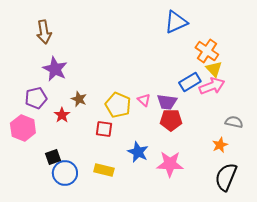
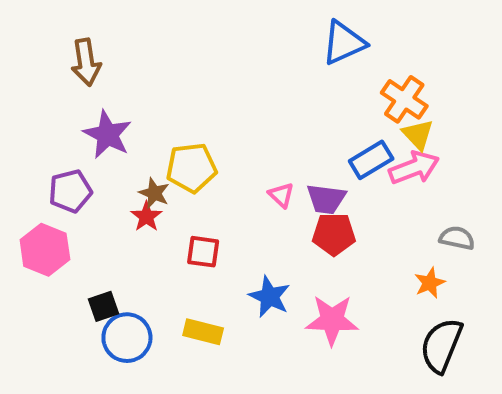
yellow pentagon: (118, 105) -> (191, 168), moved, turned -30
red star: (62, 115) -> (146, 217), moved

